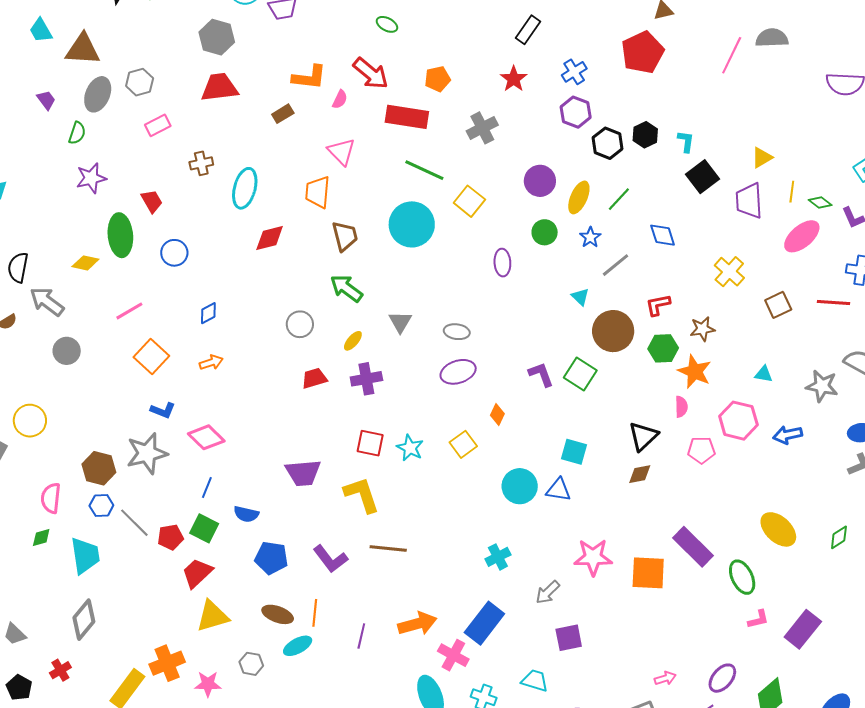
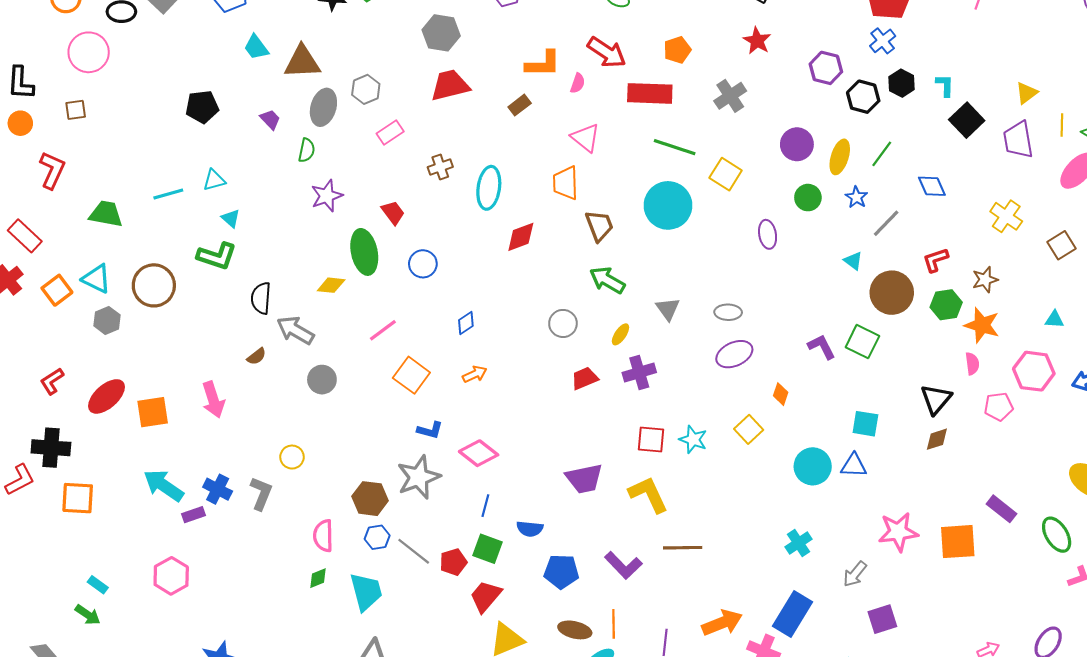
blue cross: (574, 72) -> (883, 41), moved
yellow circle: (30, 421) -> (292, 457), size x0.7
purple rectangle: (693, 547) -> (1001, 509), size x0.7

